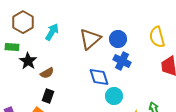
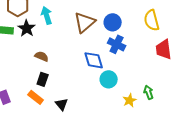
cyan arrow: (52, 32) -> (47, 15), turned -48
black star: (28, 61) -> (27, 28), moved
brown semicircle: (47, 73) -> (42, 56), turned -128

